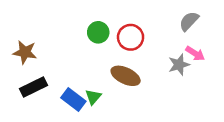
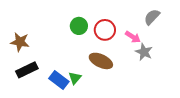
pink arrow: (195, 53) -> (133, 37), moved
gray star: (179, 65) -> (144, 52), turned -30

